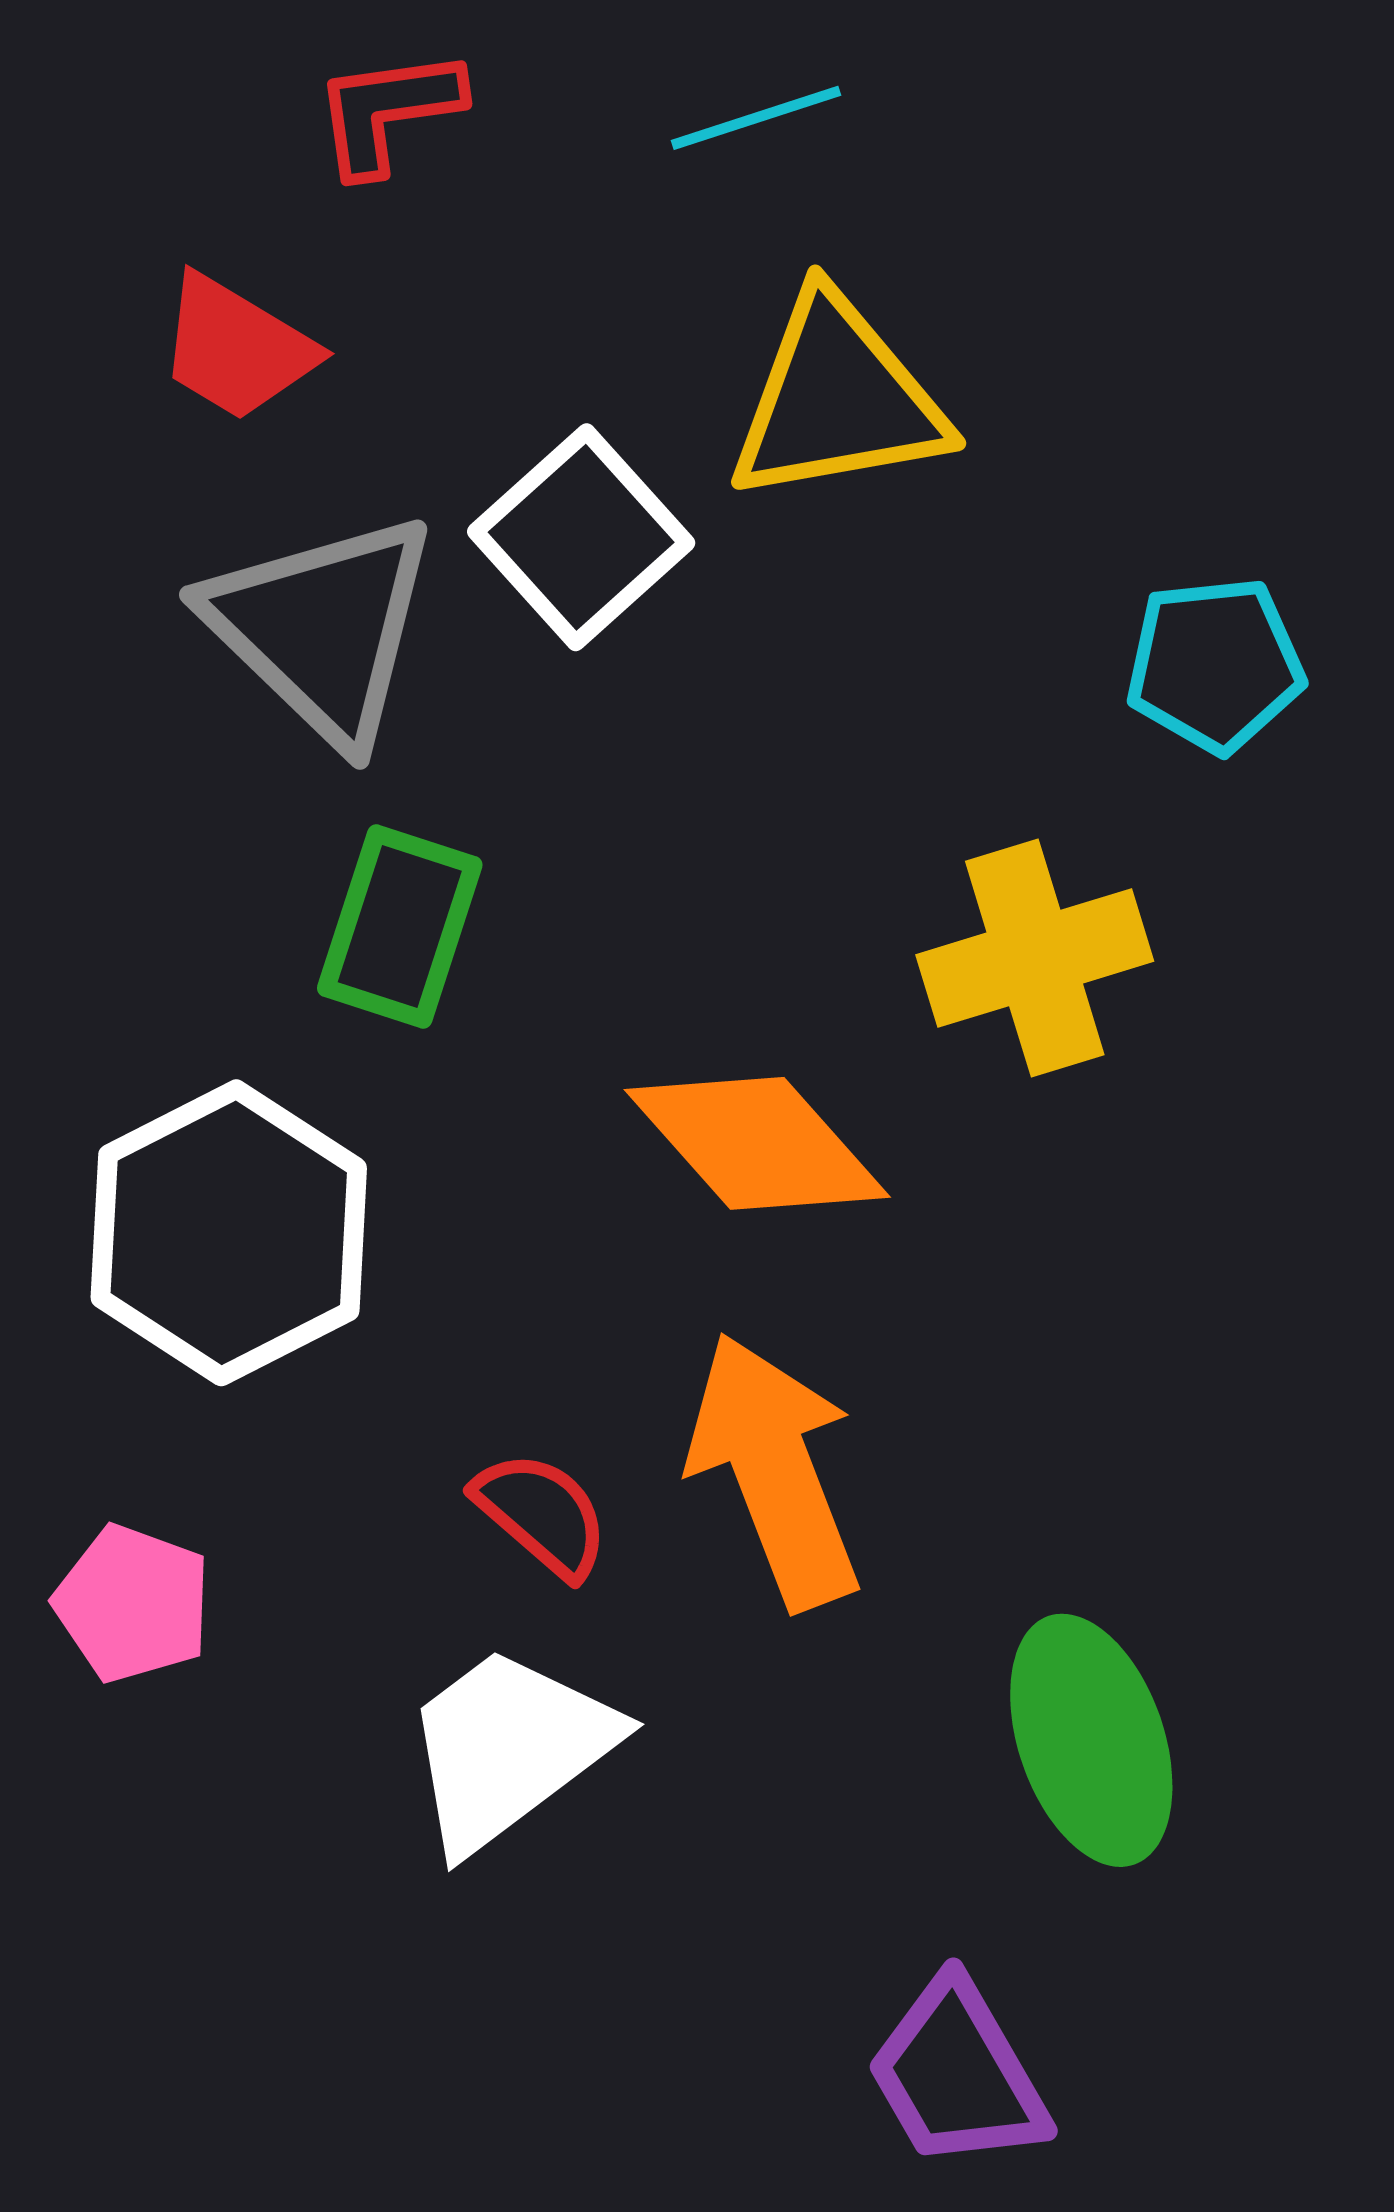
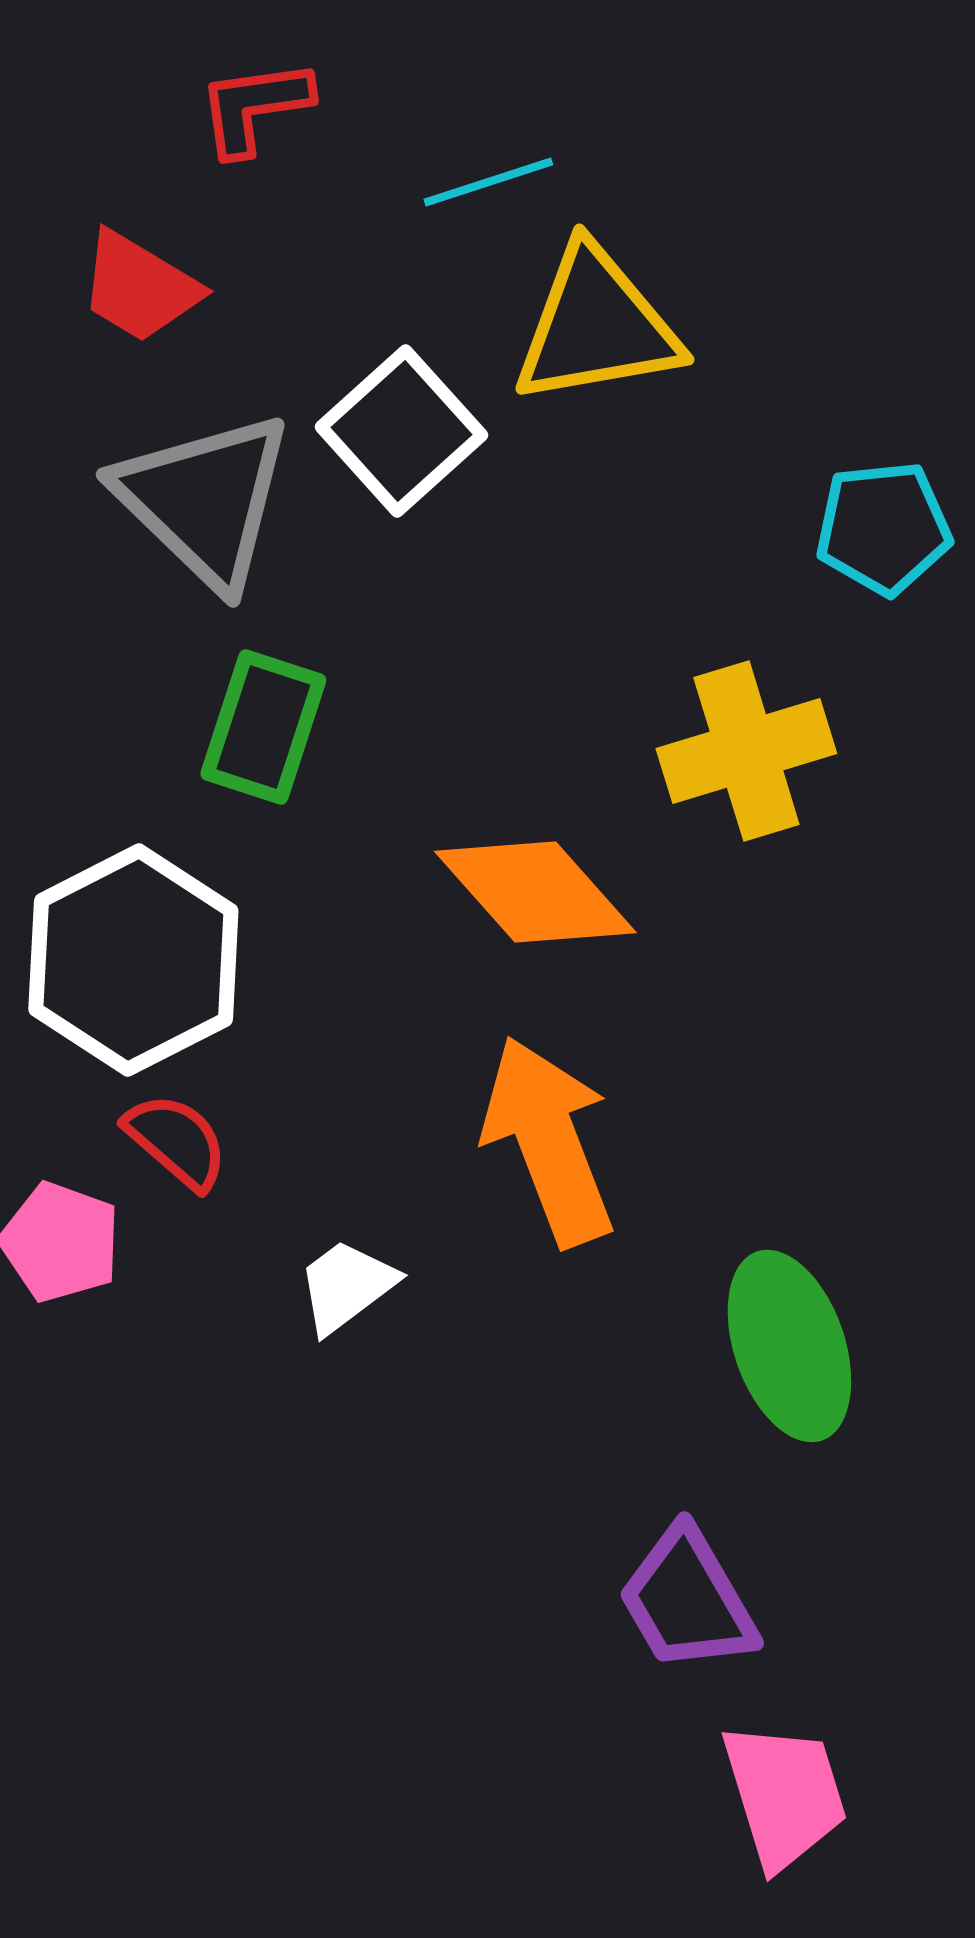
cyan line: (756, 118) -> (488, 182), moved
red semicircle: (542, 1514) -> (176, 1141), moved
white trapezoid: (509, 1748) -> (346, 1286), moved, size x0.6

